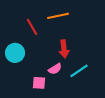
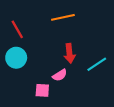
red line: (32, 27) -> (17, 29), moved
cyan line: (79, 71) -> (97, 64), moved

